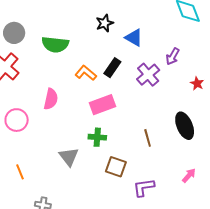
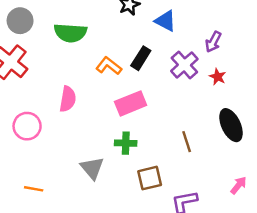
red star: (197, 83) -> (218, 77), moved
brown square: (116, 167) -> (150, 178), turned -30
orange line: (20, 172) -> (34, 189), turned -56

